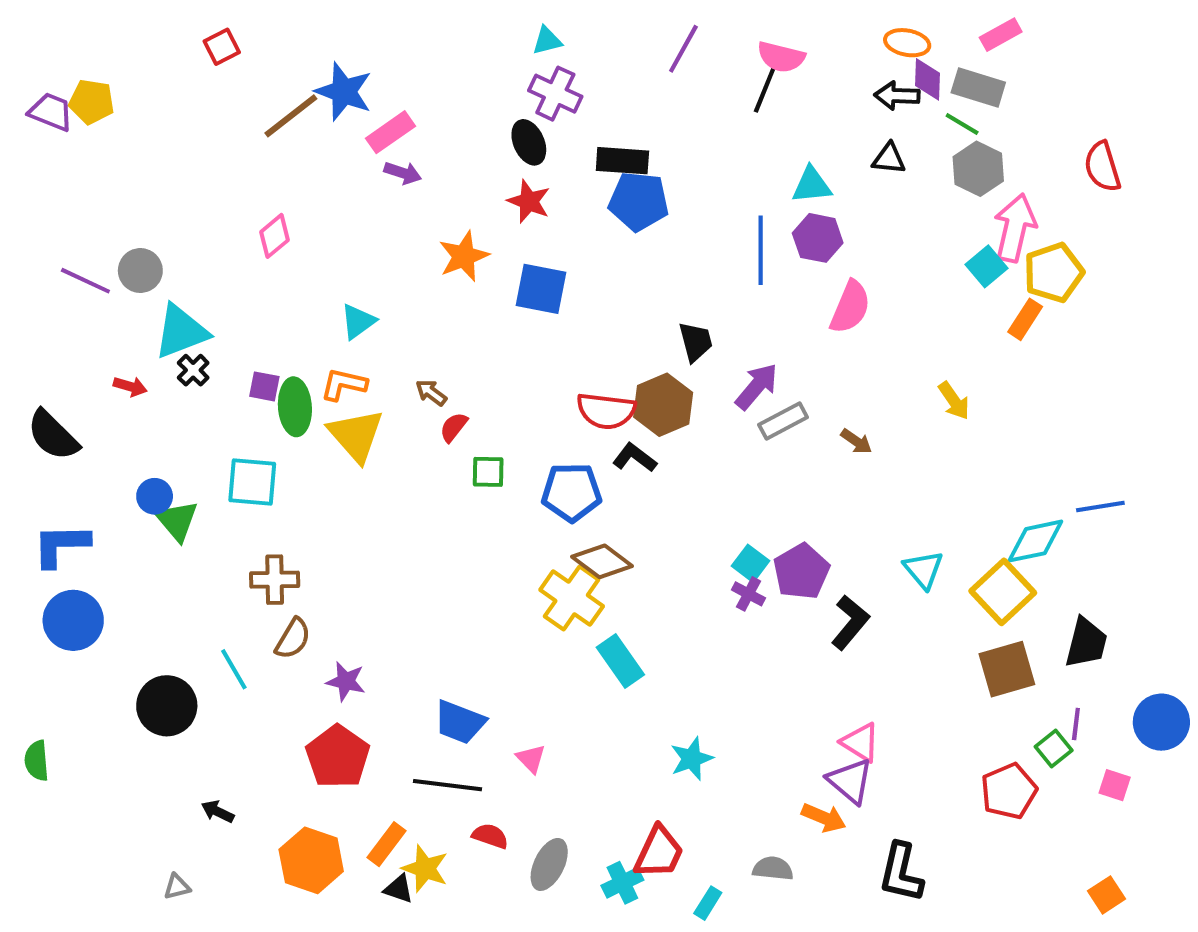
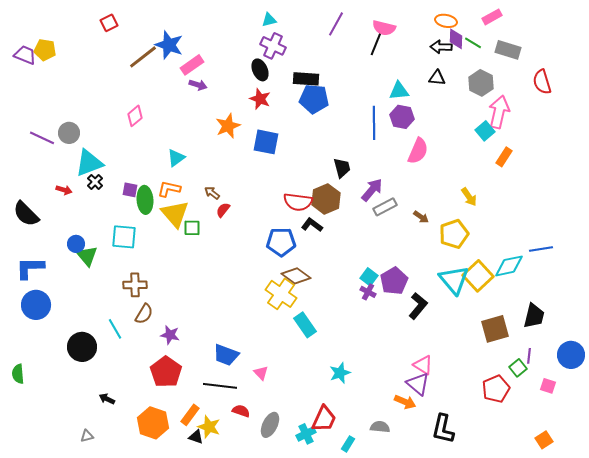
gray rectangle: (978, 87) -> (508, 50), moved
green line: (962, 124) -> (473, 43), moved
yellow pentagon: (1054, 273) -> (454, 234), moved
green square: (488, 472) -> (192, 228), moved
cyan triangle: (923, 570) -> (454, 280), size x1.5
yellow square: (1003, 592) -> (478, 276), moved

